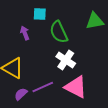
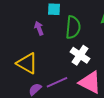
green semicircle: (59, 32) -> (73, 27), turned -150

